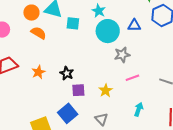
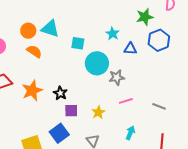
cyan star: (99, 11) -> (112, 34), moved
cyan square: (73, 23) -> (78, 43), moved
cyan circle: (108, 31) -> (97, 63), moved
orange star: (38, 72) -> (32, 91), size x1.5

